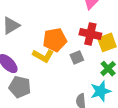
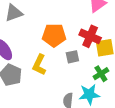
yellow L-shape: (43, 56) -> (39, 65), moved, turned 75

